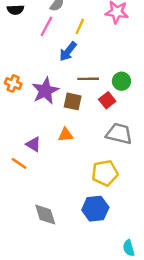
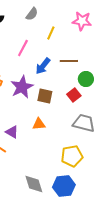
pink line: (46, 26) -> (23, 48), moved
blue arrow: (68, 51) -> (43, 66), moved
brown line: (88, 79) -> (69, 61), moved
gray diamond: (45, 215) -> (34, 184), moved

